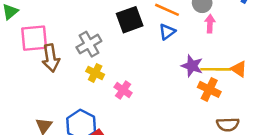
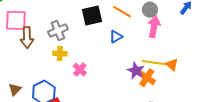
pink arrow: (210, 24) -> (154, 27), size x1.5
blue triangle: (167, 32) -> (116, 37), moved
purple star: (192, 66) -> (136, 71), moved
yellow cross: (95, 73) -> (60, 53), turned -32

